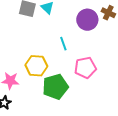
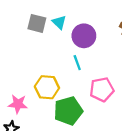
purple circle: (87, 20) -> (84, 36), moved

